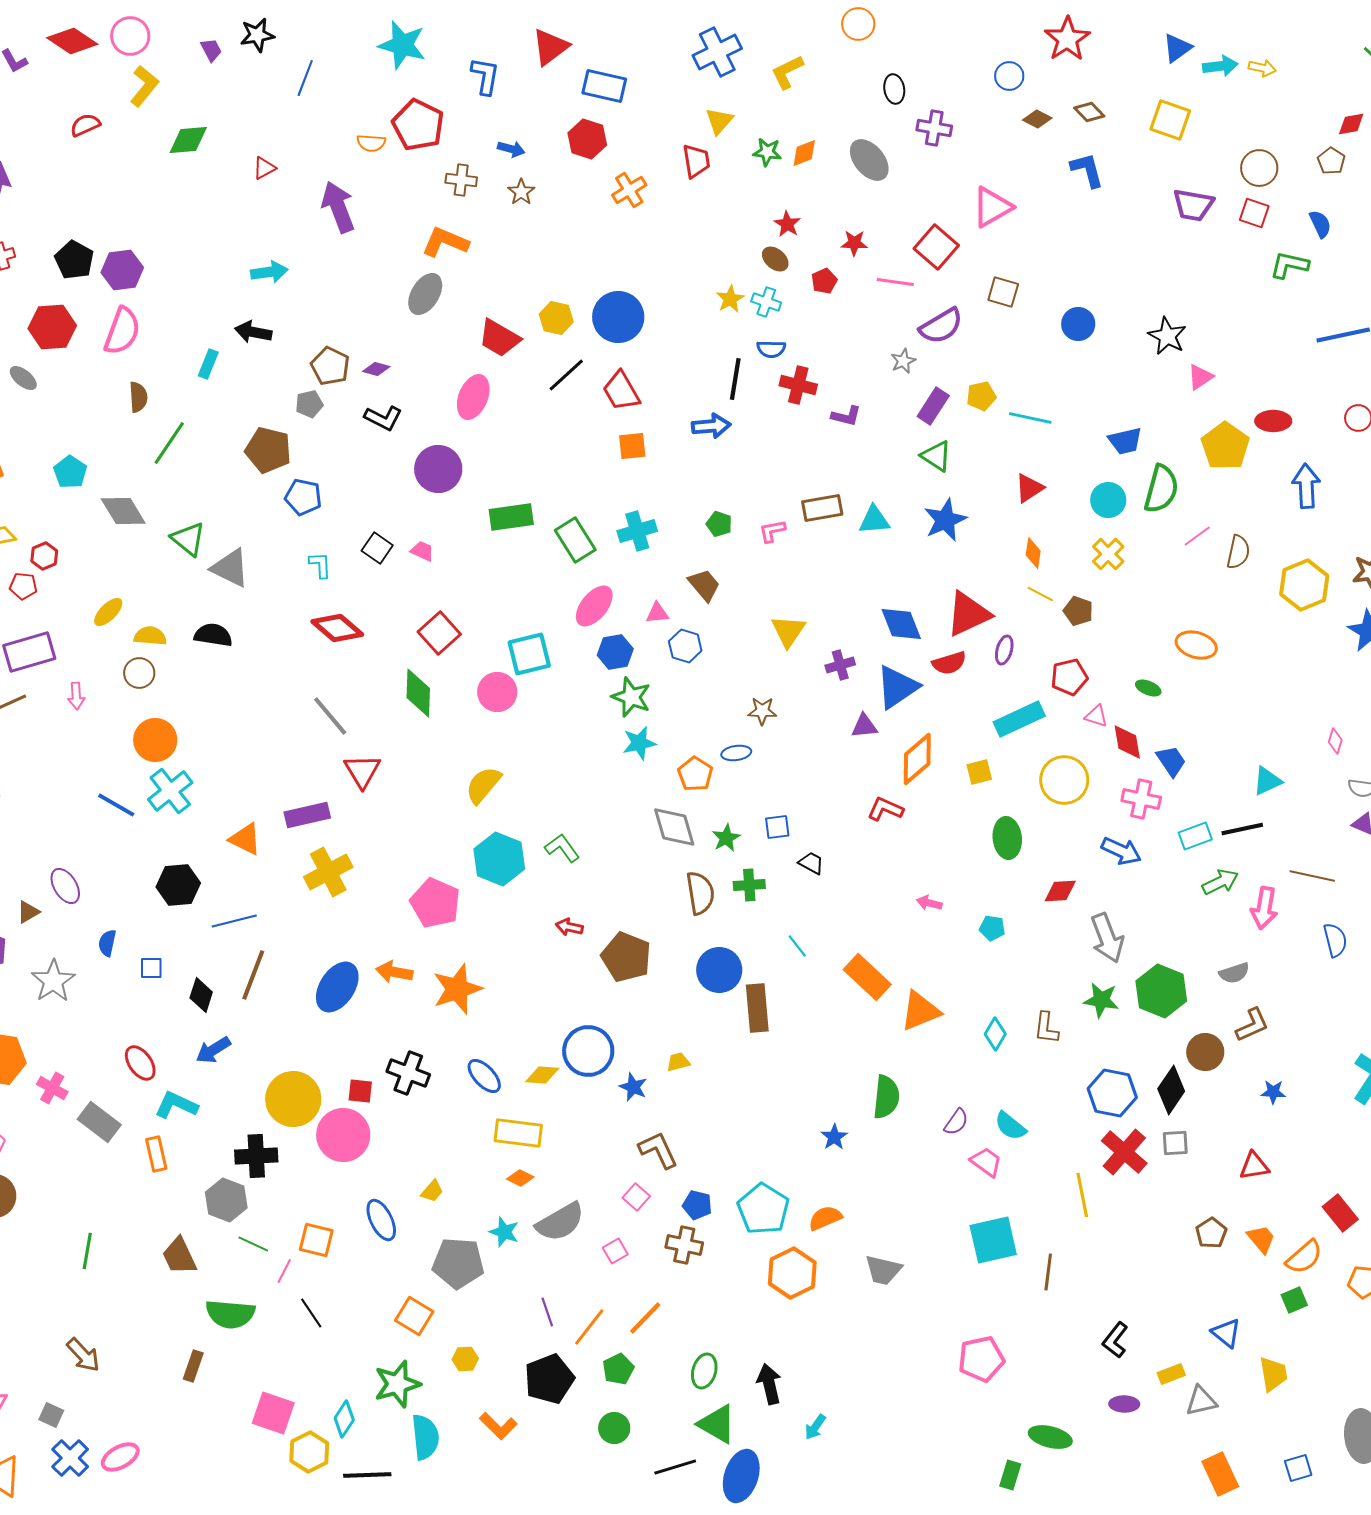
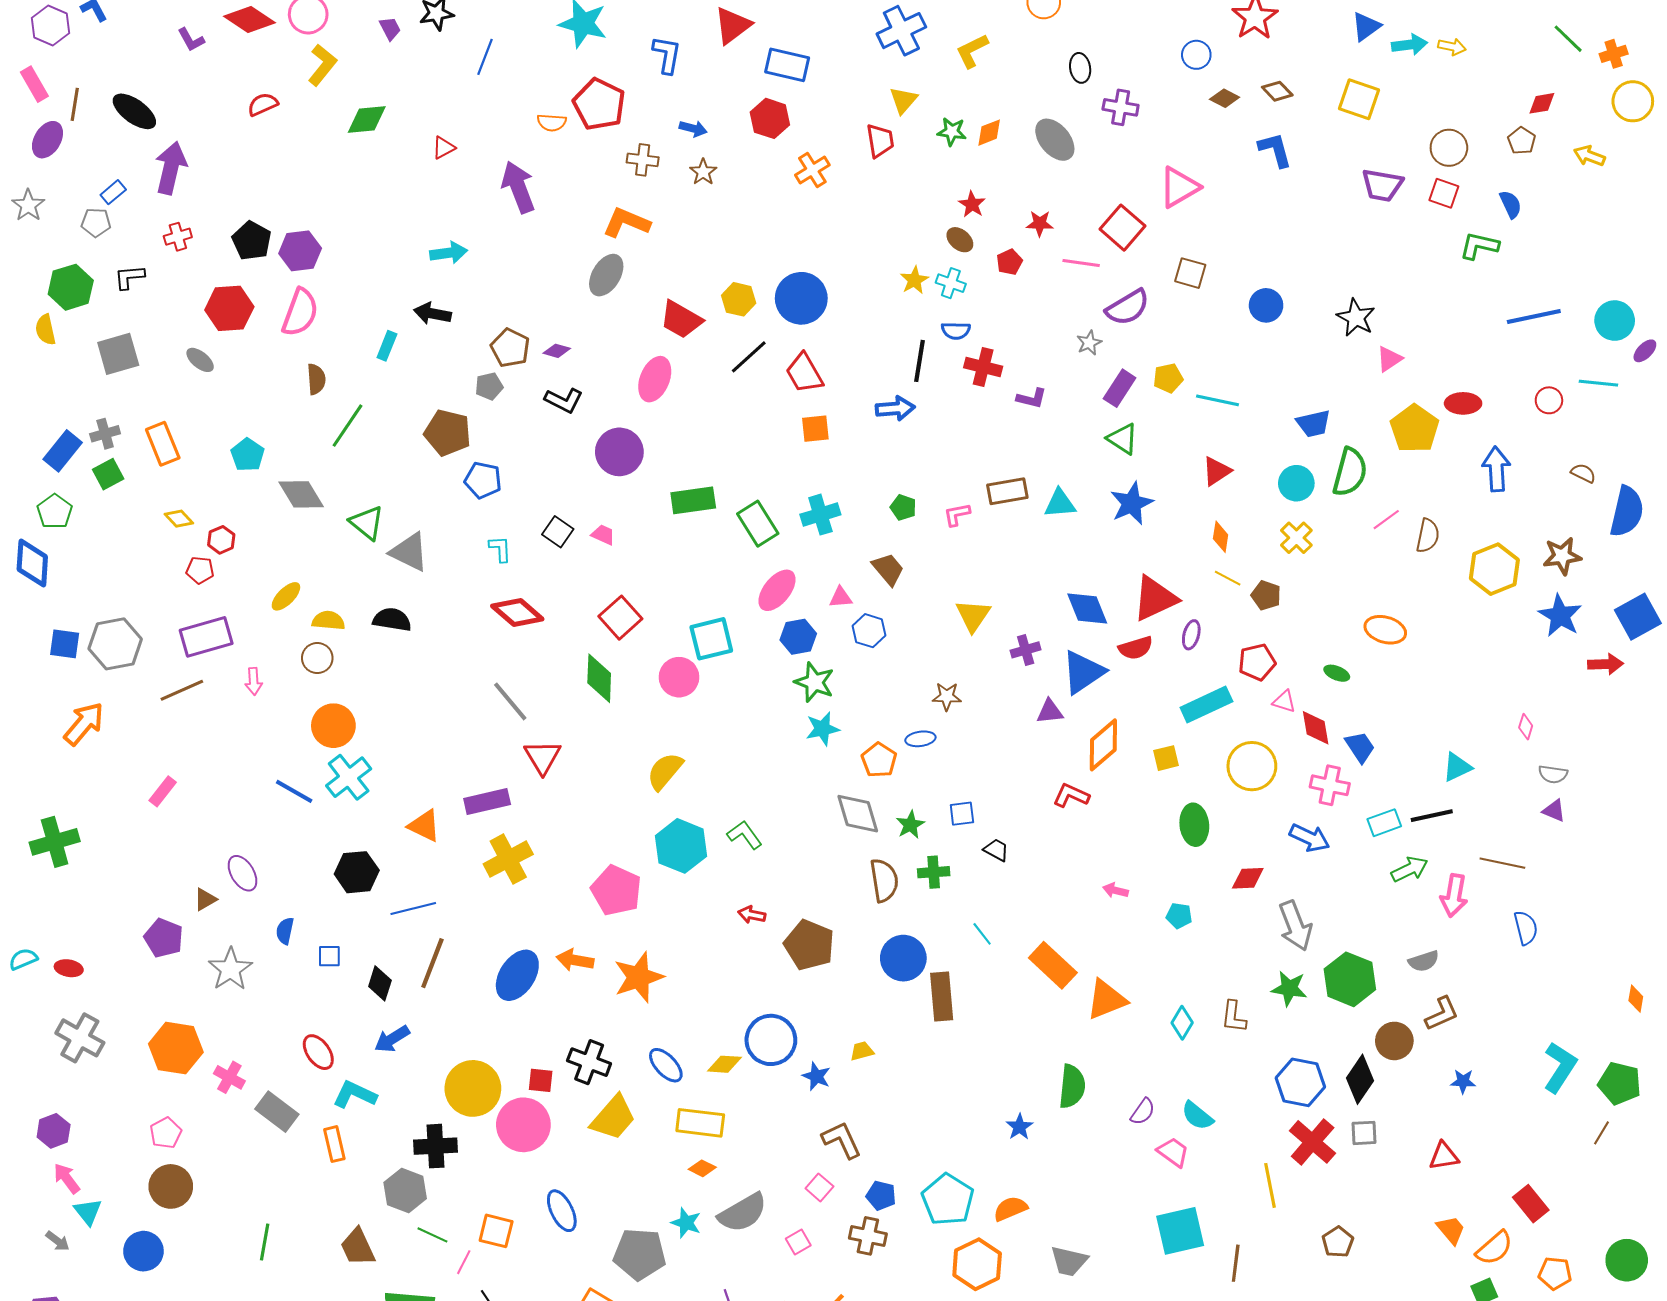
yellow trapezoid: (432, 1191) -> (613, 1118), moved, size x2.0
brown pentagon: (1211, 1233) -> (1338, 1242), moved

